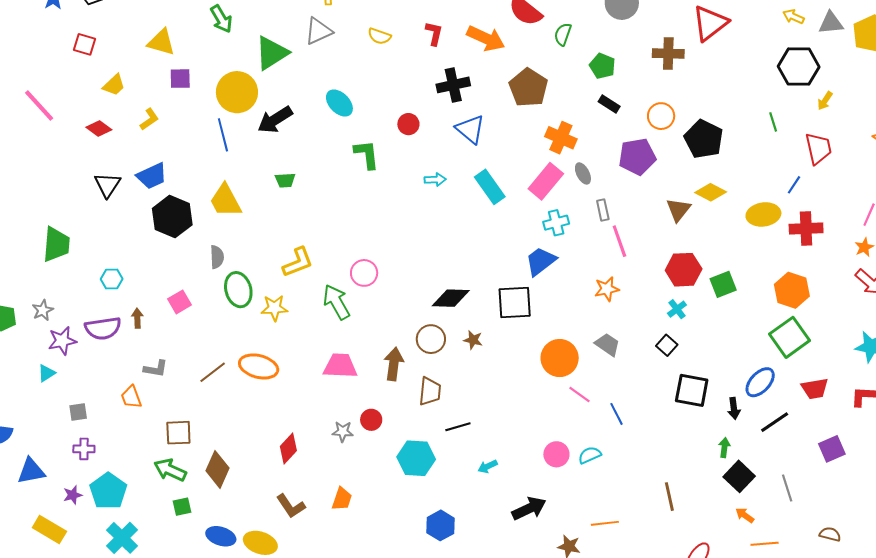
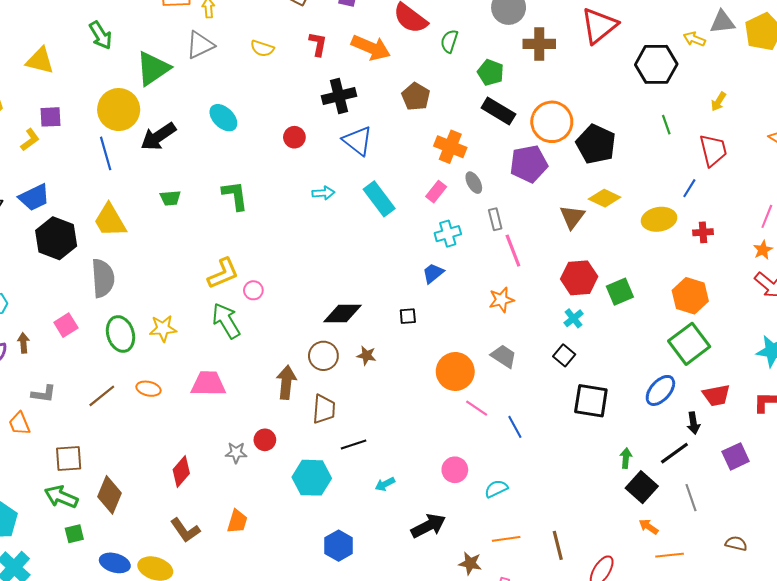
yellow arrow: (793, 17) -> (694, 39), moved
brown cross: (668, 53) -> (539, 44), moved
black hexagon: (799, 67) -> (656, 64), moved
purple square: (180, 79) -> (50, 117), moved
brown pentagon: (528, 88) -> (416, 97), size x0.7
black rectangle: (609, 104) -> (498, 111), size x1.5
orange circle: (661, 116) -> (552, 122), size x1.5
green L-shape: (367, 154) -> (235, 196), moved
pink rectangle: (546, 181) -> (436, 192), size x0.6
red cross: (806, 228) -> (703, 232), size x0.6
gray semicircle: (217, 257) -> (103, 278), size x1.6
blue trapezoid: (541, 261) -> (433, 273), size x0.7
yellow L-shape: (298, 262) -> (223, 273), moved
pink circle: (364, 273) -> (253, 290), size x0.7
green ellipse: (238, 290) -> (121, 334), moved
black square: (515, 302) -> (408, 316), size x0.5
orange ellipse: (259, 366) -> (148, 389), size x0.6
pink trapezoid: (340, 366) -> (208, 384), moved
black arrow: (734, 408) -> (693, 423), moved
black line: (775, 422) -> (674, 453), moved
cyan semicircle: (590, 455) -> (496, 489), moved
brown line: (669, 497) -> (558, 545), moved

